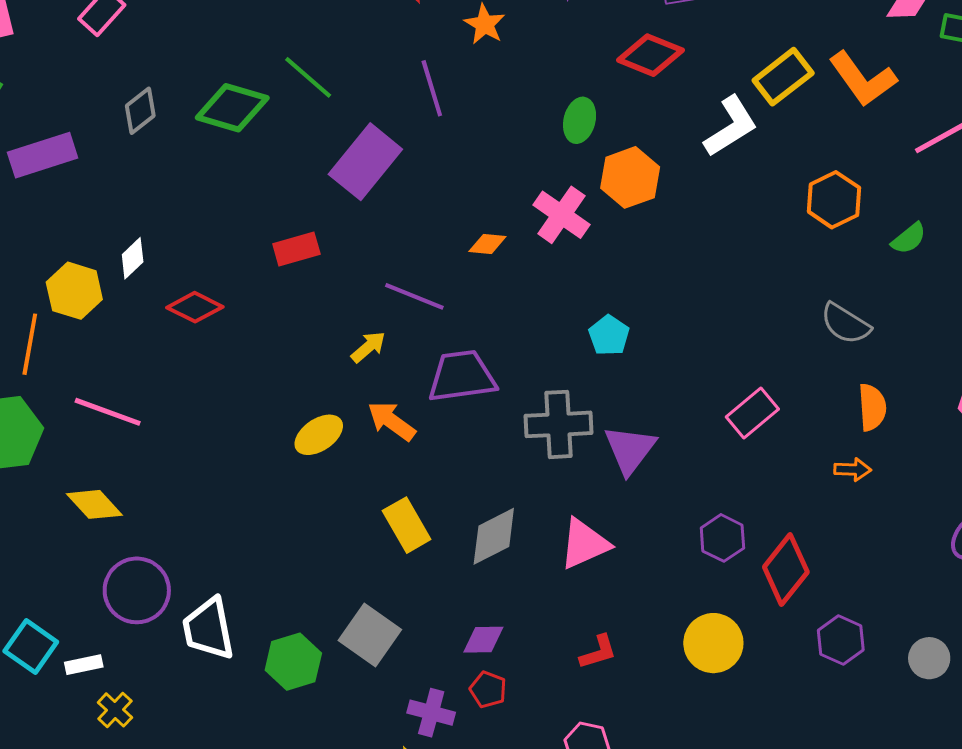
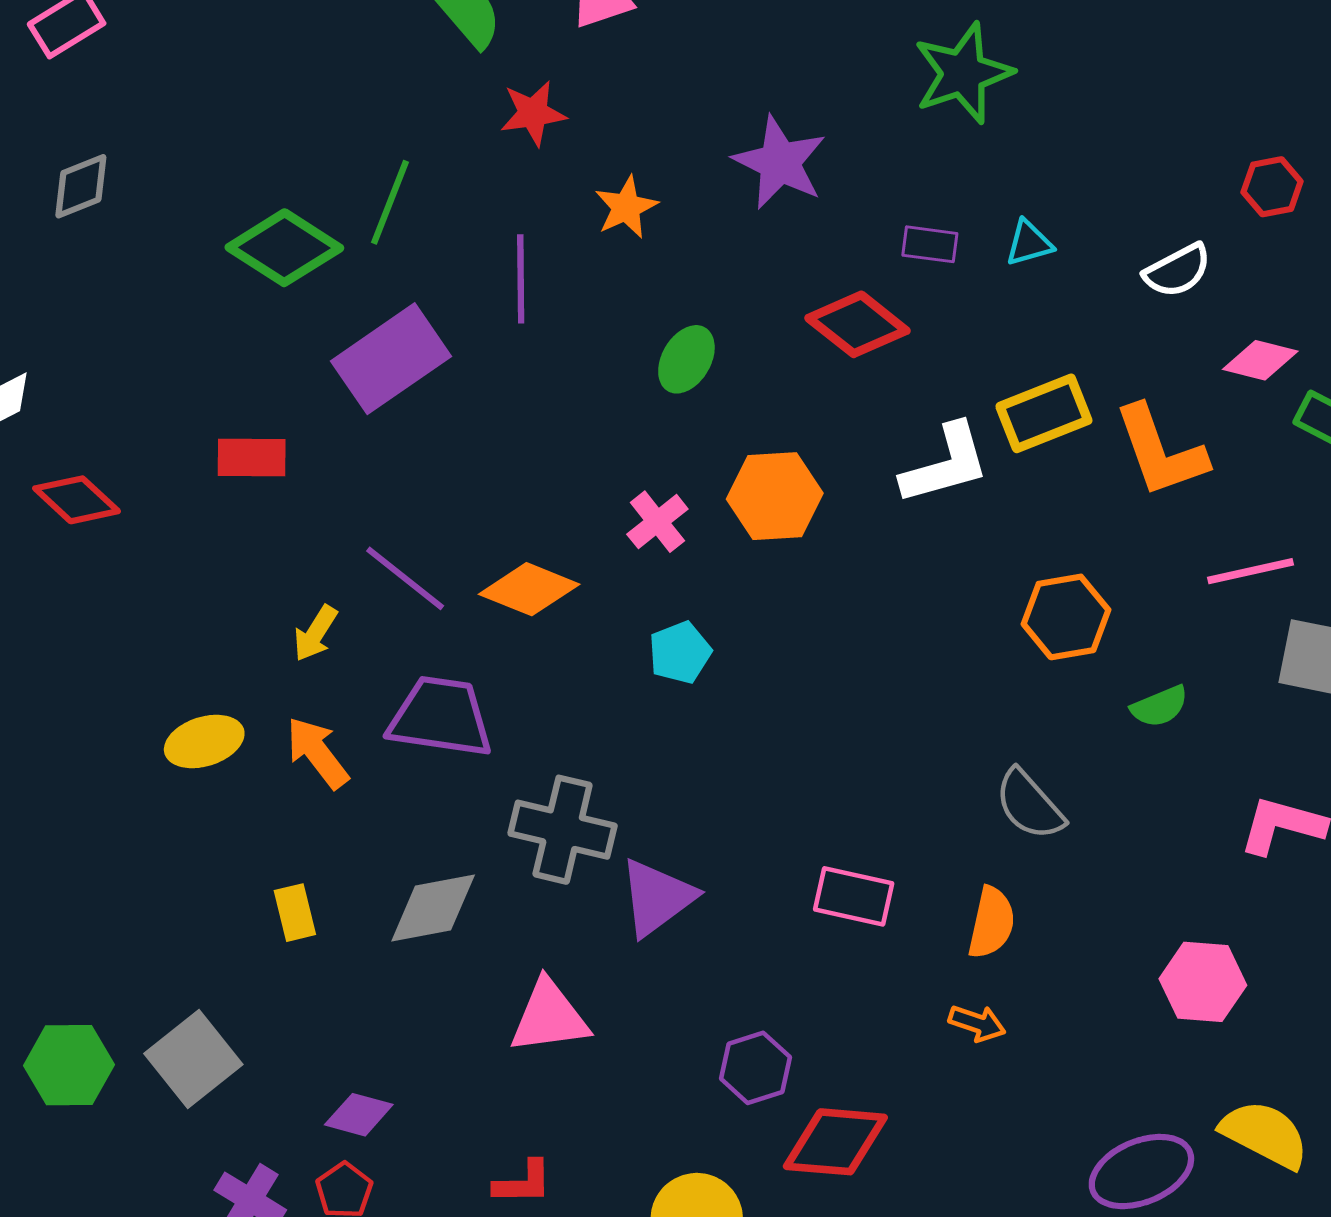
green line: (308, 77) -> (390, 202), moved, turned 54
green diamond: (232, 108) -> (284, 248), moved
green ellipse: (580, 120) -> (686, 359), moved
pink cross: (562, 215) -> (657, 522), size x0.7
orange diamond: (487, 244) -> (529, 589), moved, size x1.6
cyan pentagon: (609, 335) -> (680, 653), moved
yellow arrow: (368, 347) -> (315, 633), turned 147
orange semicircle: (872, 407) -> (991, 923), moved
pink rectangle: (752, 413) -> (854, 896), turned 36
yellow rectangle: (407, 525) -> (295, 913), size x0.7
gray diamond: (494, 536) -> (433, 908), moved
red diamond: (786, 570) -> (835, 1142), turned 40

